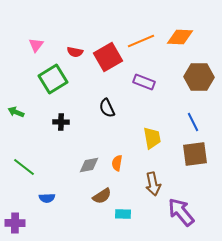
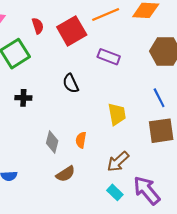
red semicircle: (75, 52) -> (38, 26), turned -119
gray diamond: (89, 165) -> (52, 142), turned -65
brown arrow: (153, 184) -> (118, 162), turned 60
cyan rectangle: (123, 214) -> (115, 192), moved, turned 42

